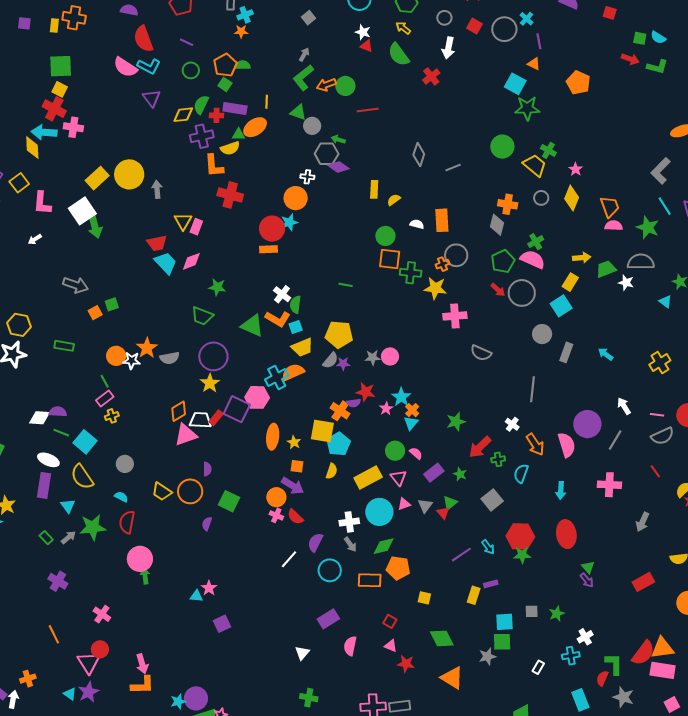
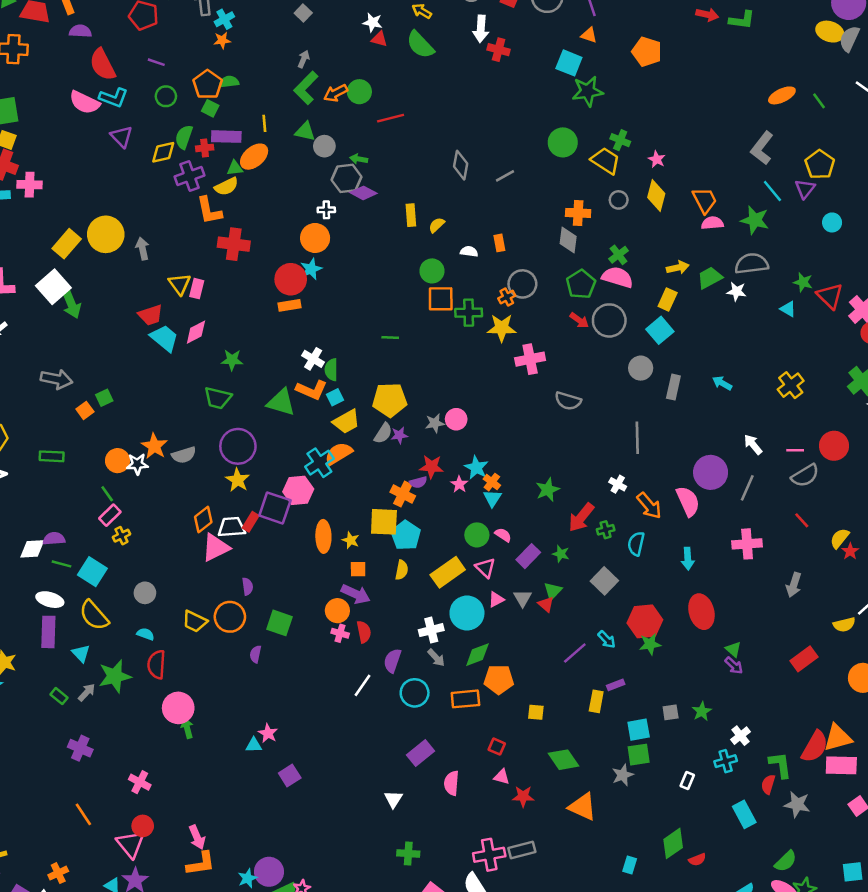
red cross: (431, 76) -> (499, 50), moved, turned -30
orange rectangle: (442, 220) -> (499, 243), size x0.6
red semicircle: (295, 517) -> (364, 632), turned -138

